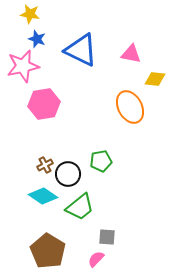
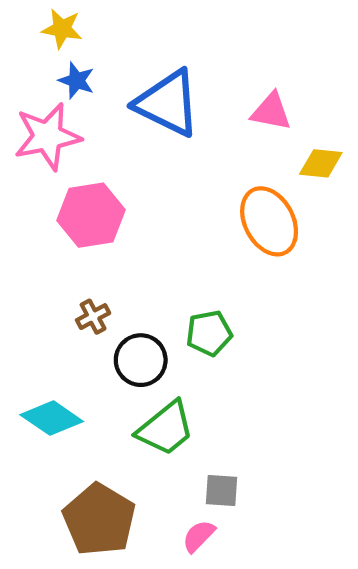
brown cross: (45, 165) -> (93, 317), moved
cyan diamond: (43, 196) -> (52, 418), moved

